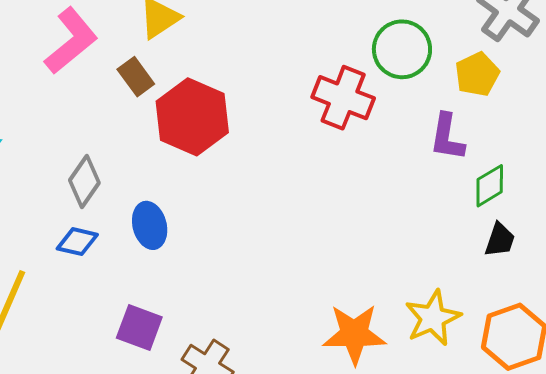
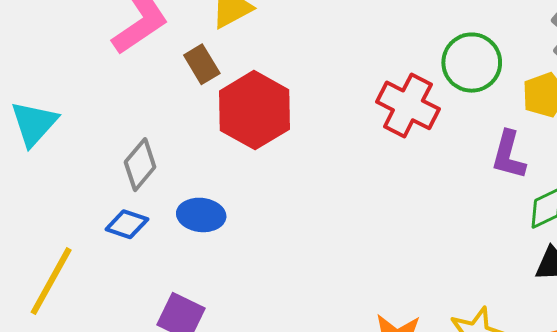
blue ellipse: (150, 225) -> (201, 215), turned -75

